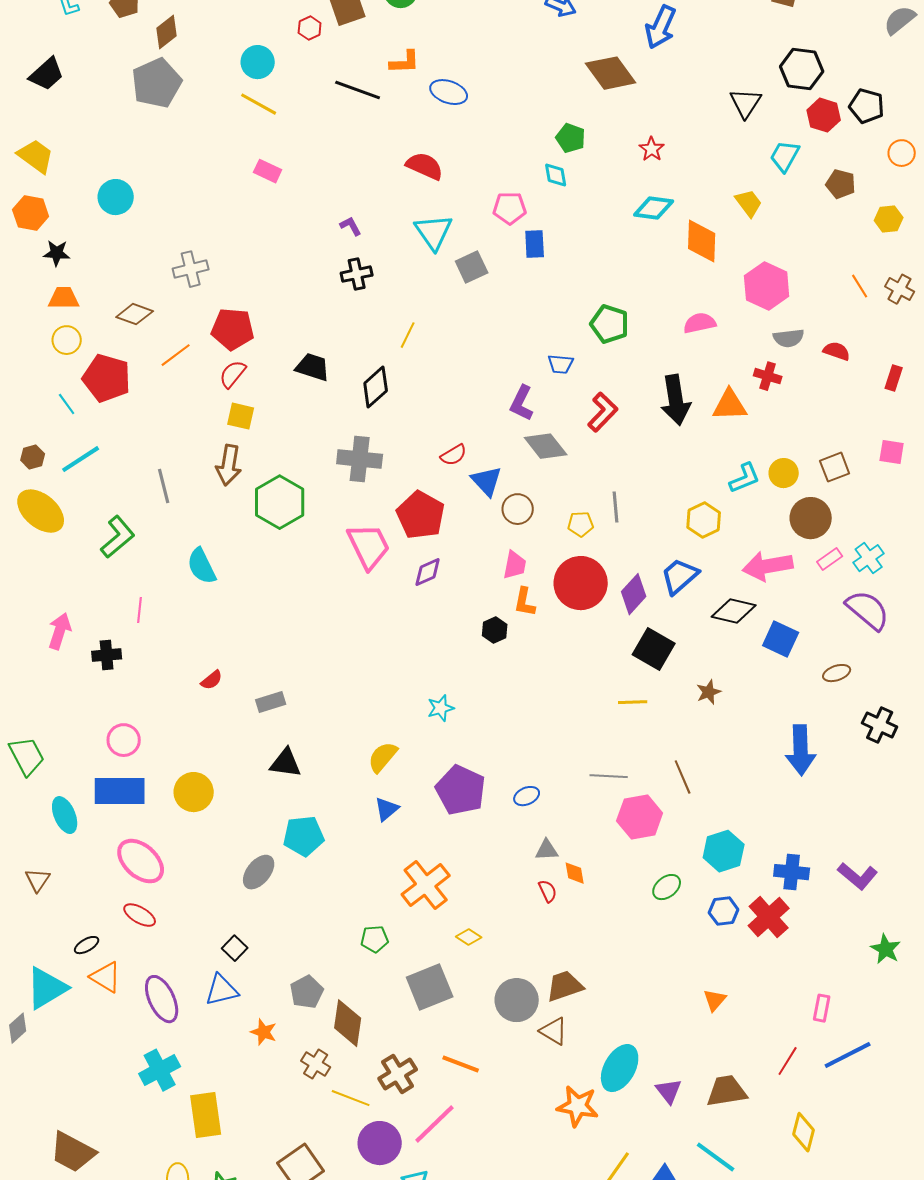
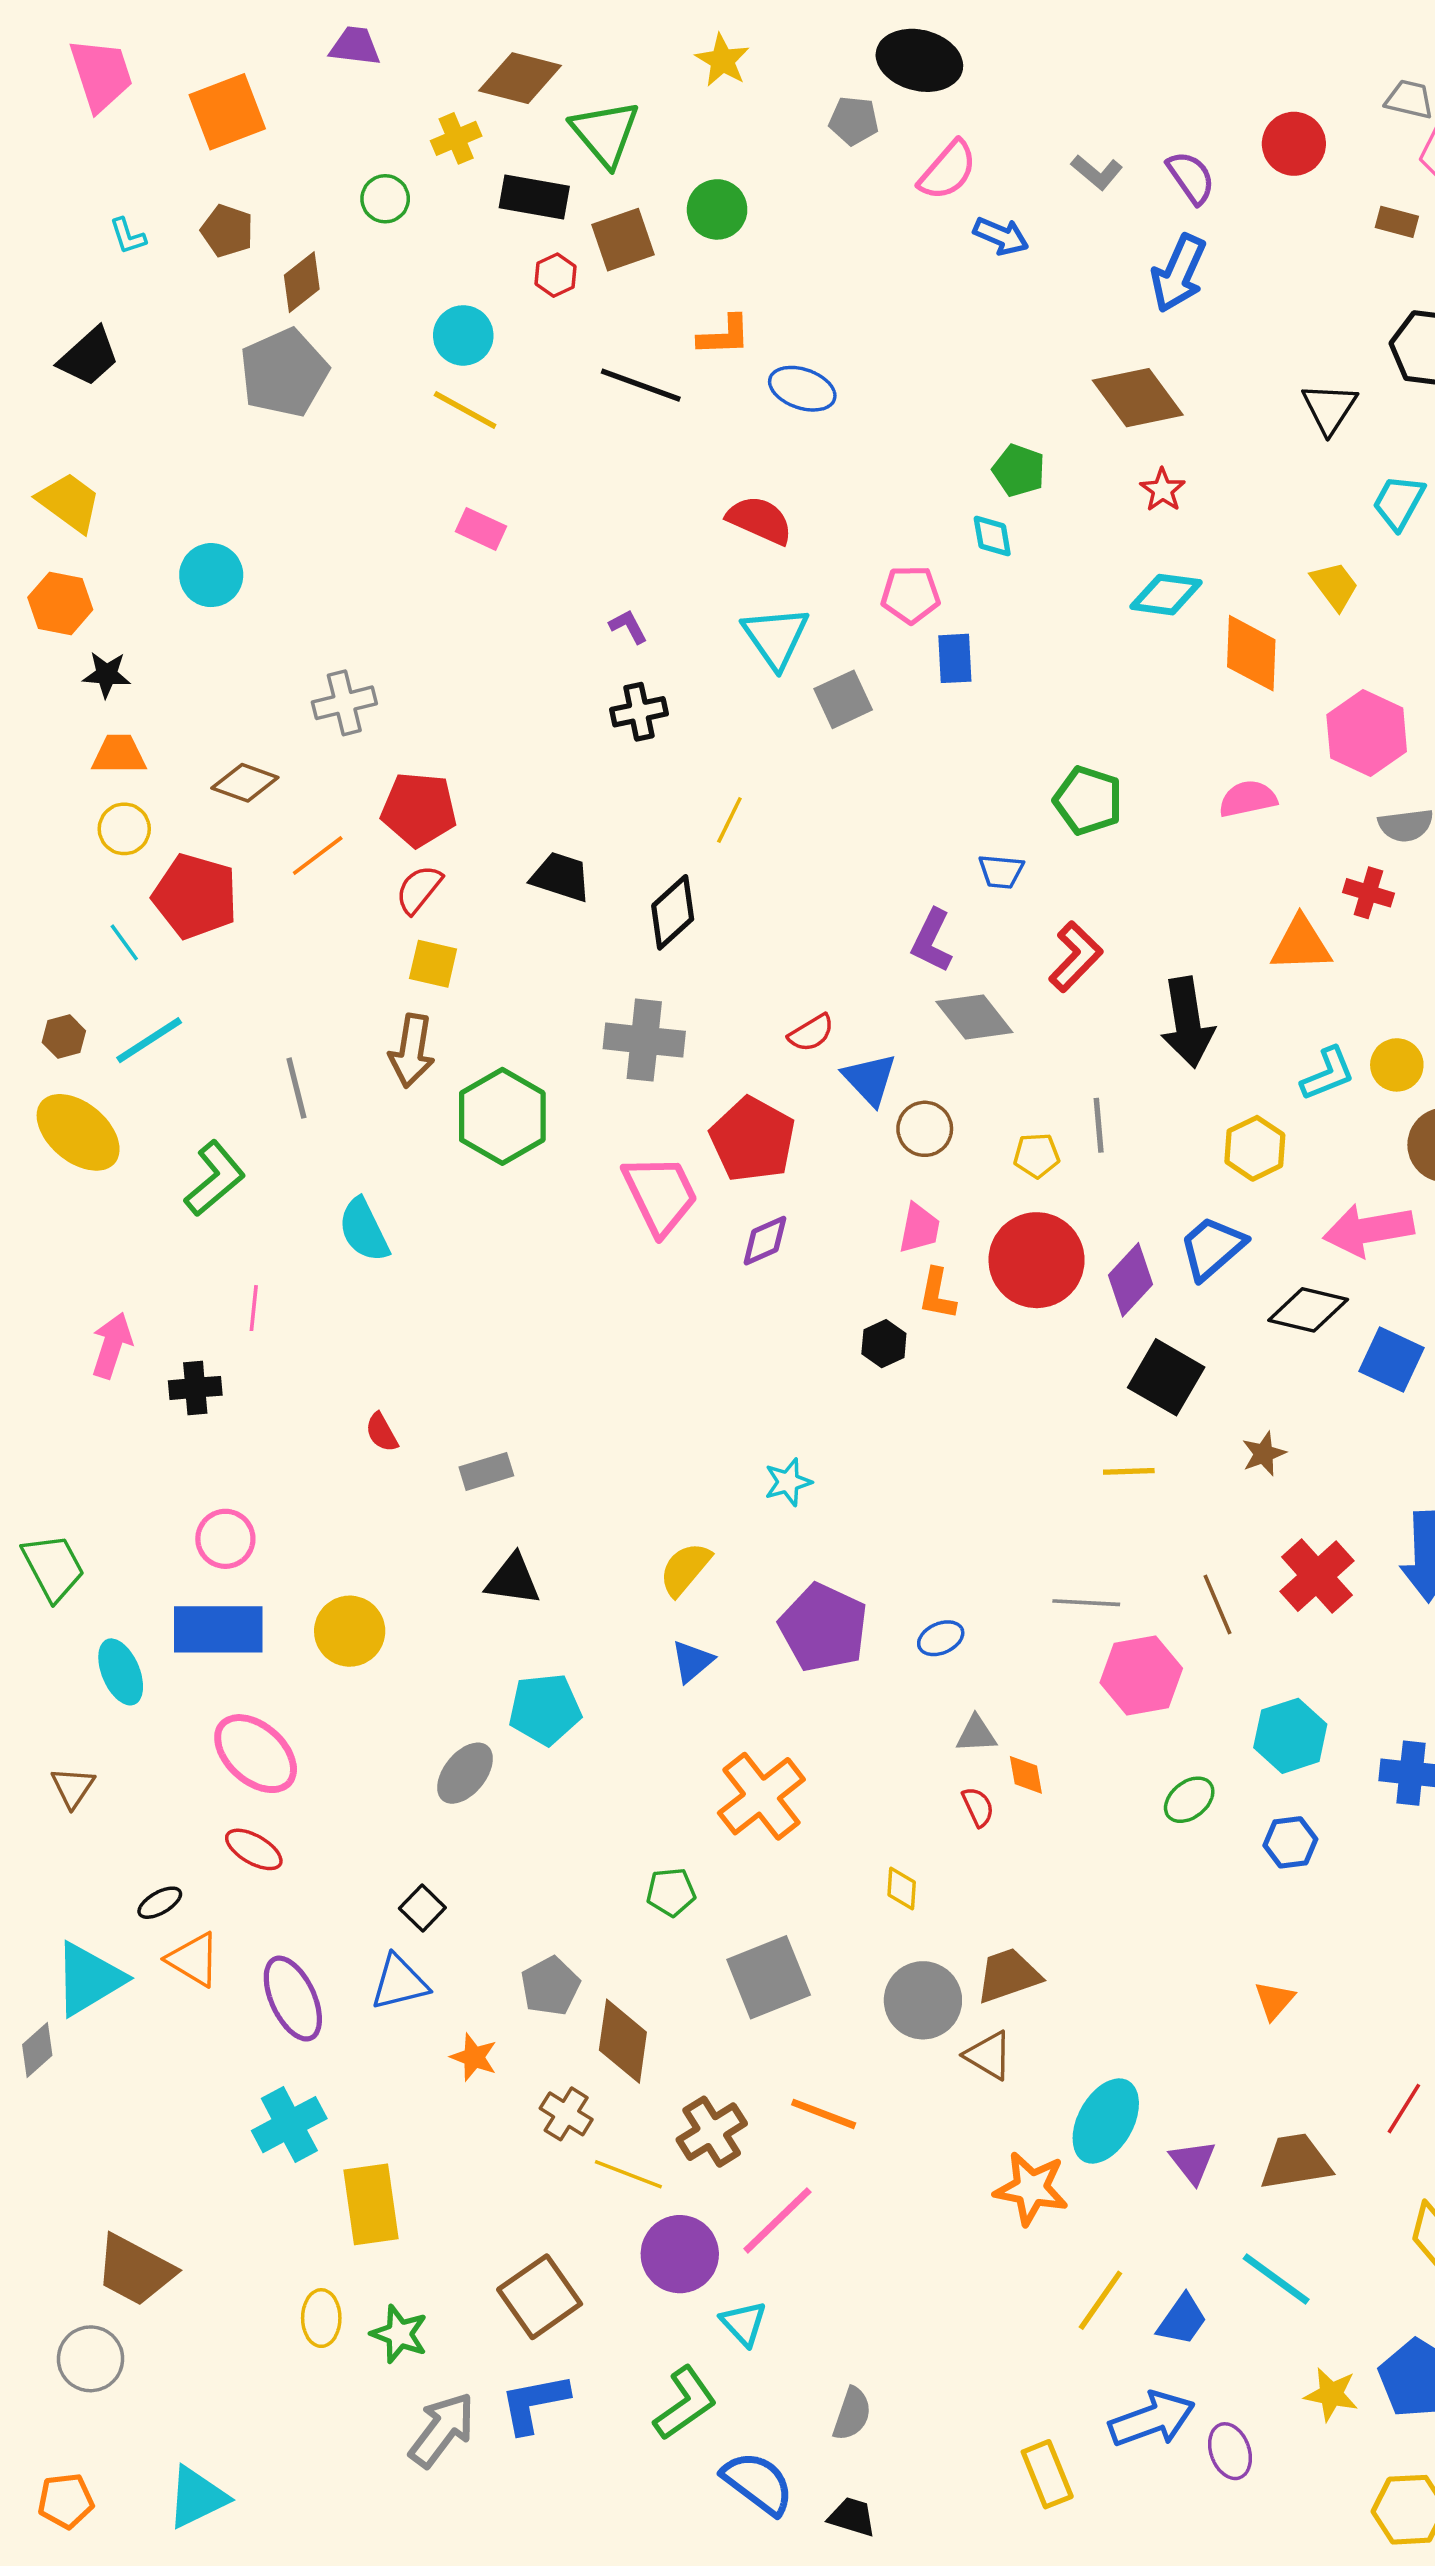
brown diamond: (611, 73) -> (1138, 398), moved
black arrow: (676, 400) -> (1187, 1022), moved
red semicircle: (212, 680) -> (382, 1432), turned 100
red cross: (769, 917) -> (1317, 1576), moved
yellow diamond: (469, 937) -> (902, 1888), moved, turned 60

